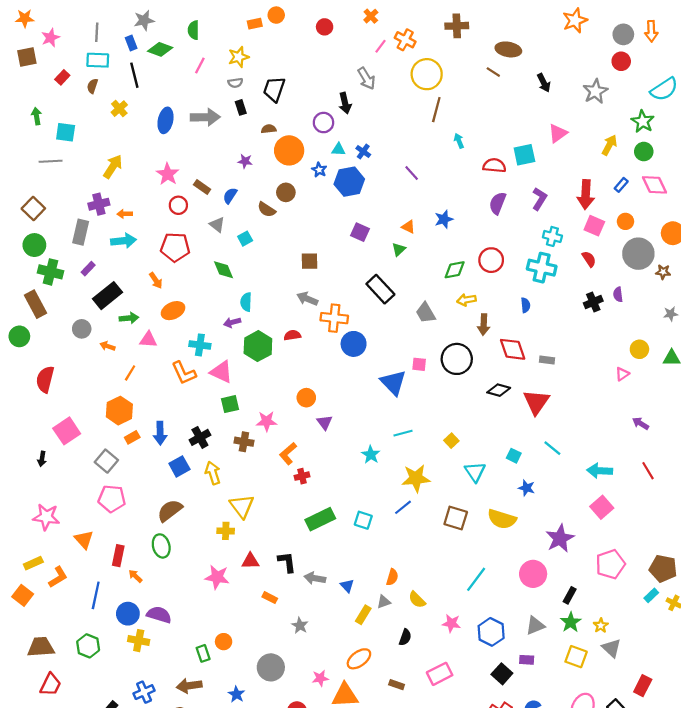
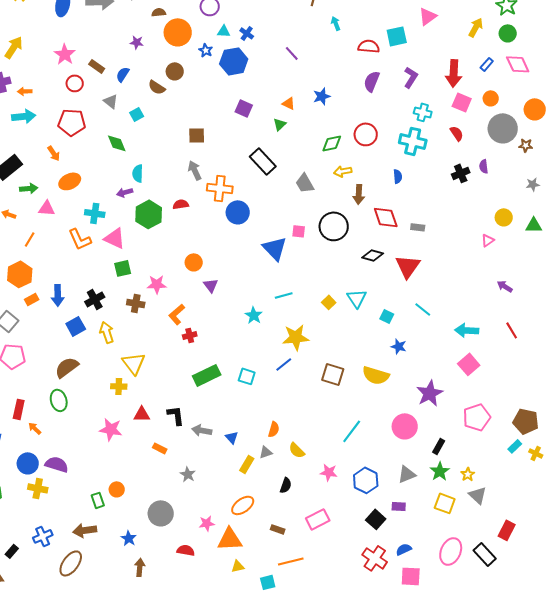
gray arrow: (307, 299) -> (195, 170), turned 42
cyan triangle: (475, 472) -> (357, 298), moved

